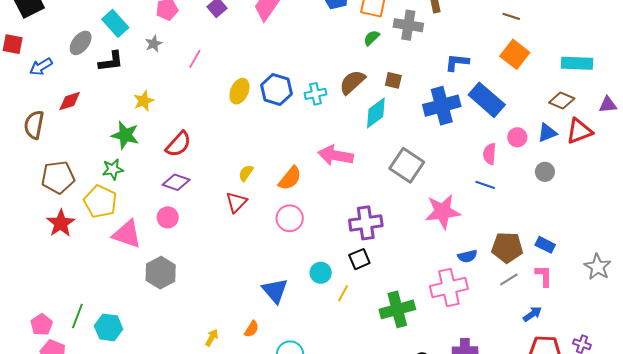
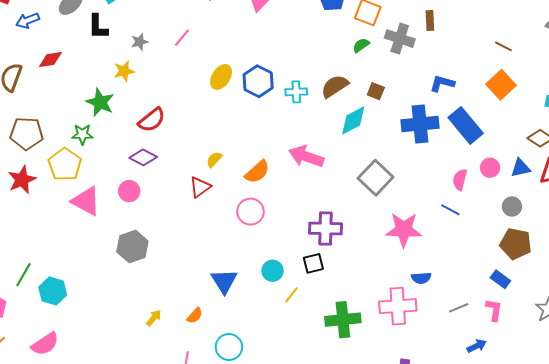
gray star: (154, 44) -> (140, 42), moved
black L-shape: (111, 61) -> (98, 27), turned 88
brown pentagon: (507, 247) -> (516, 244), moved
gray hexagon: (161, 273) -> (132, 247), moved

